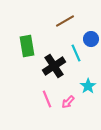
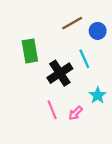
blue circle: (91, 39) -> (98, 31), moved

